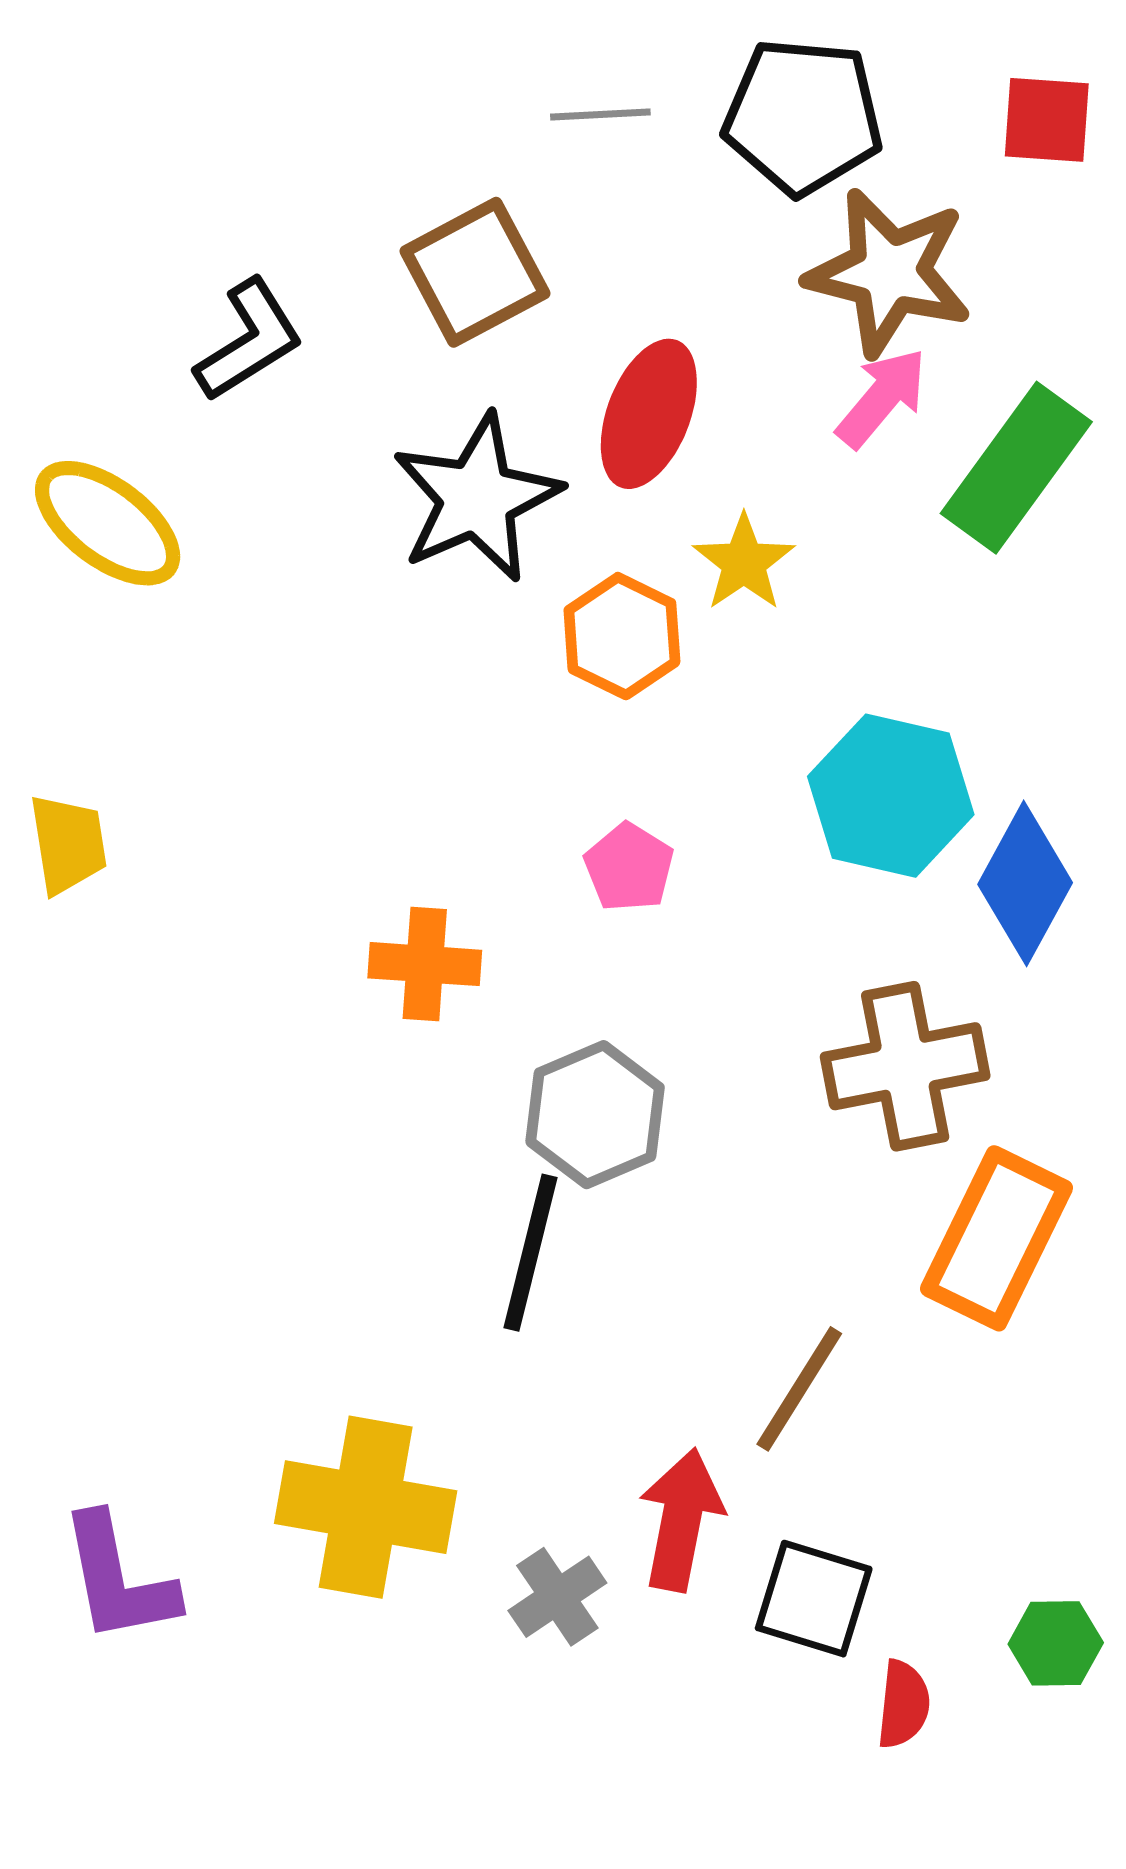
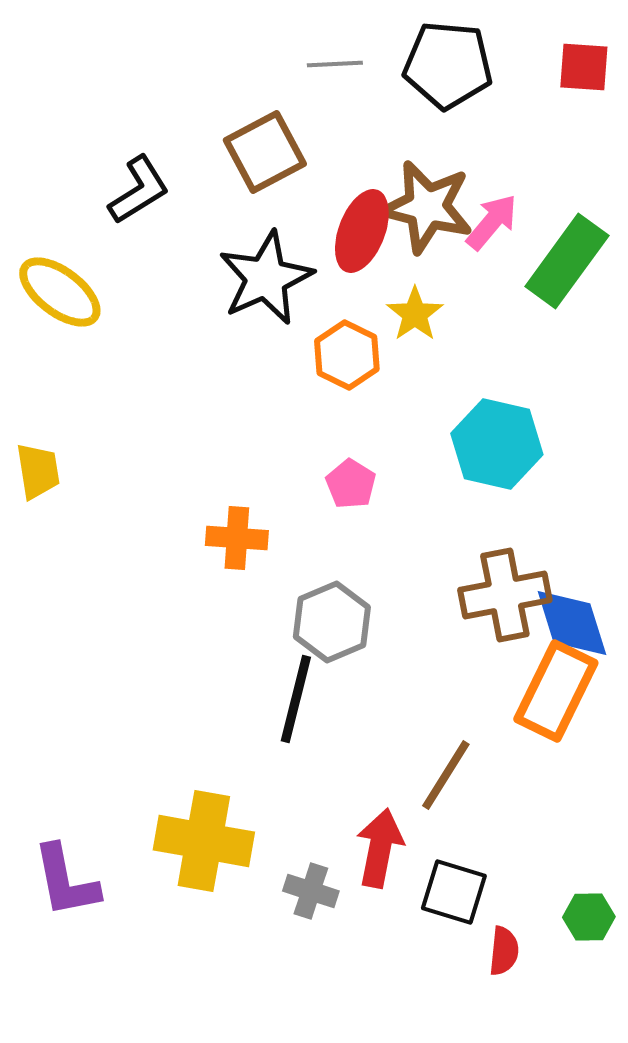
brown star: (889, 272) -> (427, 207), moved
blue diamond: (1025, 883) -> (572, 623), moved, turned -46
gray cross: (557, 1597) -> (311, 891), turned -38

